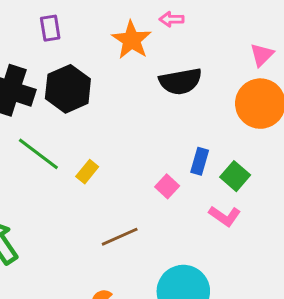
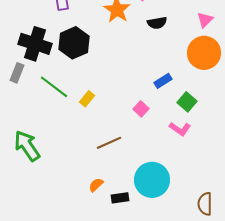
black semicircle: (180, 81) -> (157, 23), moved, size x0.7
blue rectangle: (200, 161) -> (163, 81), moved, turned 42

